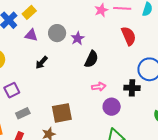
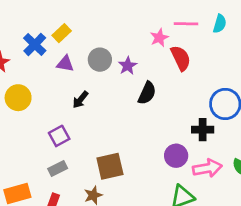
pink star: (101, 10) -> (159, 38), moved
red semicircle: (129, 36) -> (181, 58), moved
pink arrow: (99, 87) -> (207, 168), moved, size x1.5
purple square: (12, 90) -> (59, 136), moved

